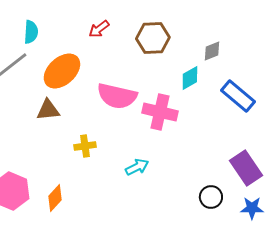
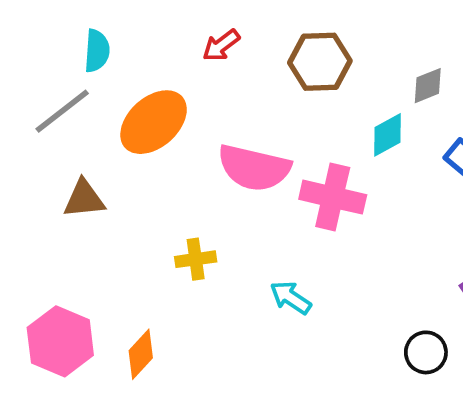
brown triangle: (48, 110) -> (84, 199), moved
cyan arrow: (137, 167) -> (291, 298), turned -120

